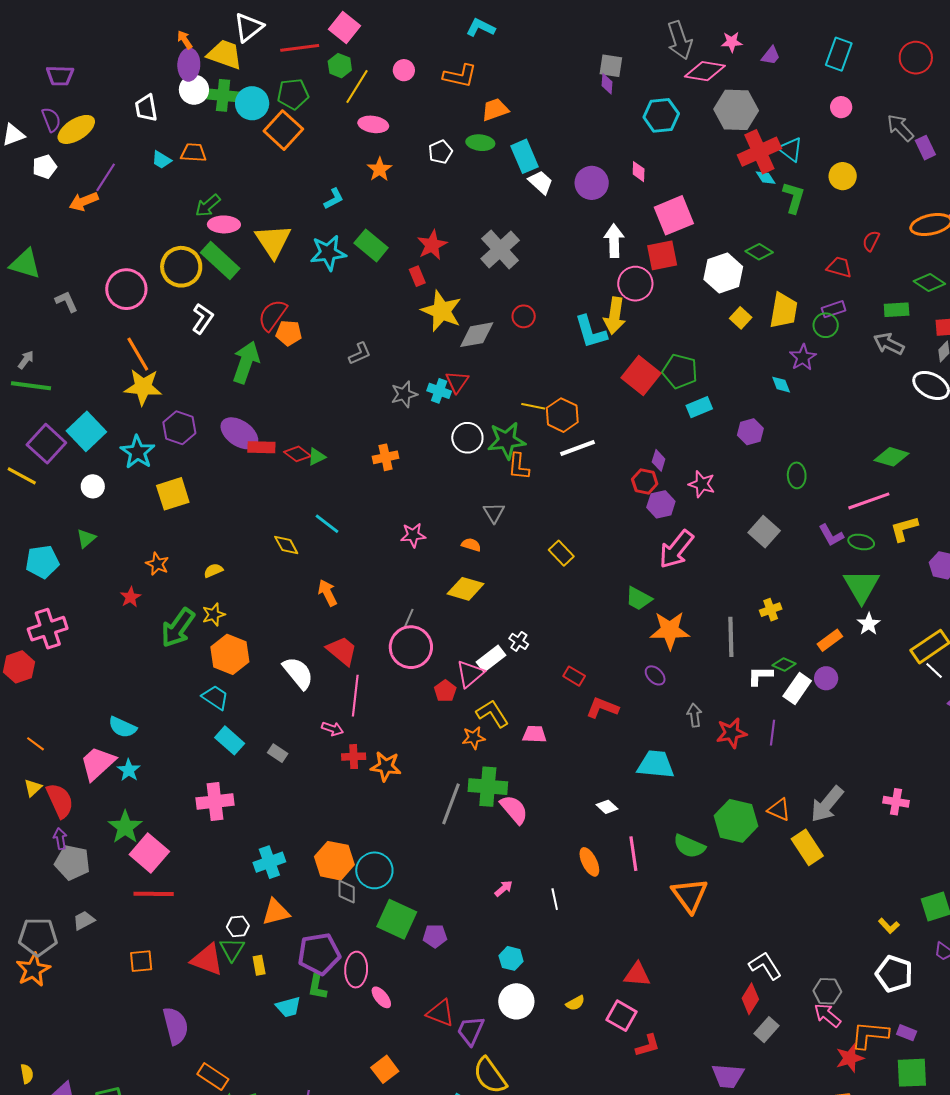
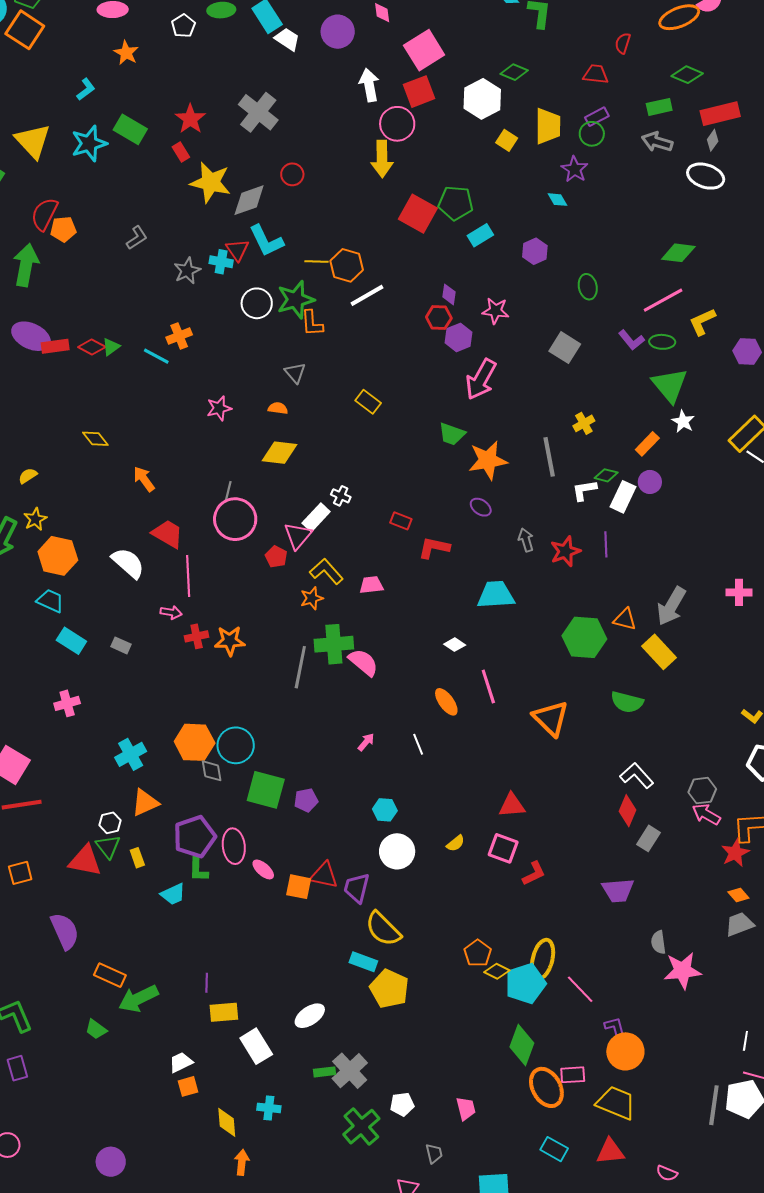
cyan L-shape: (591, 332) -> (266, 241), moved
cyan line: (327, 524) -> (156, 356), moved
pink cross: (215, 802) -> (67, 703), size x0.7
green semicircle: (689, 846) -> (627, 702), moved
orange square: (385, 1069) -> (299, 887), moved, turned -32

